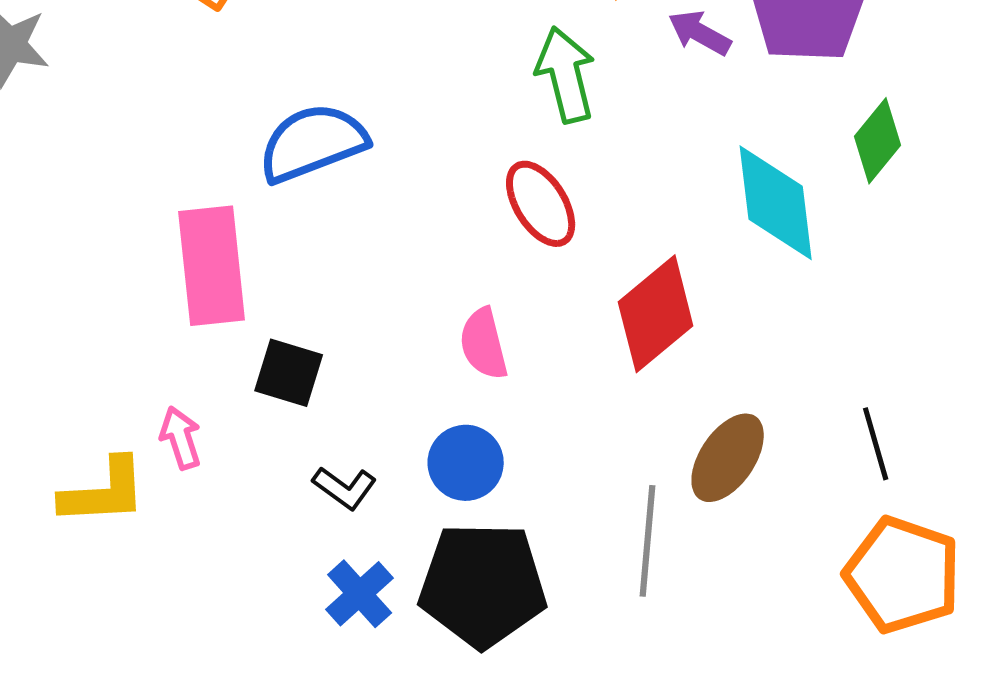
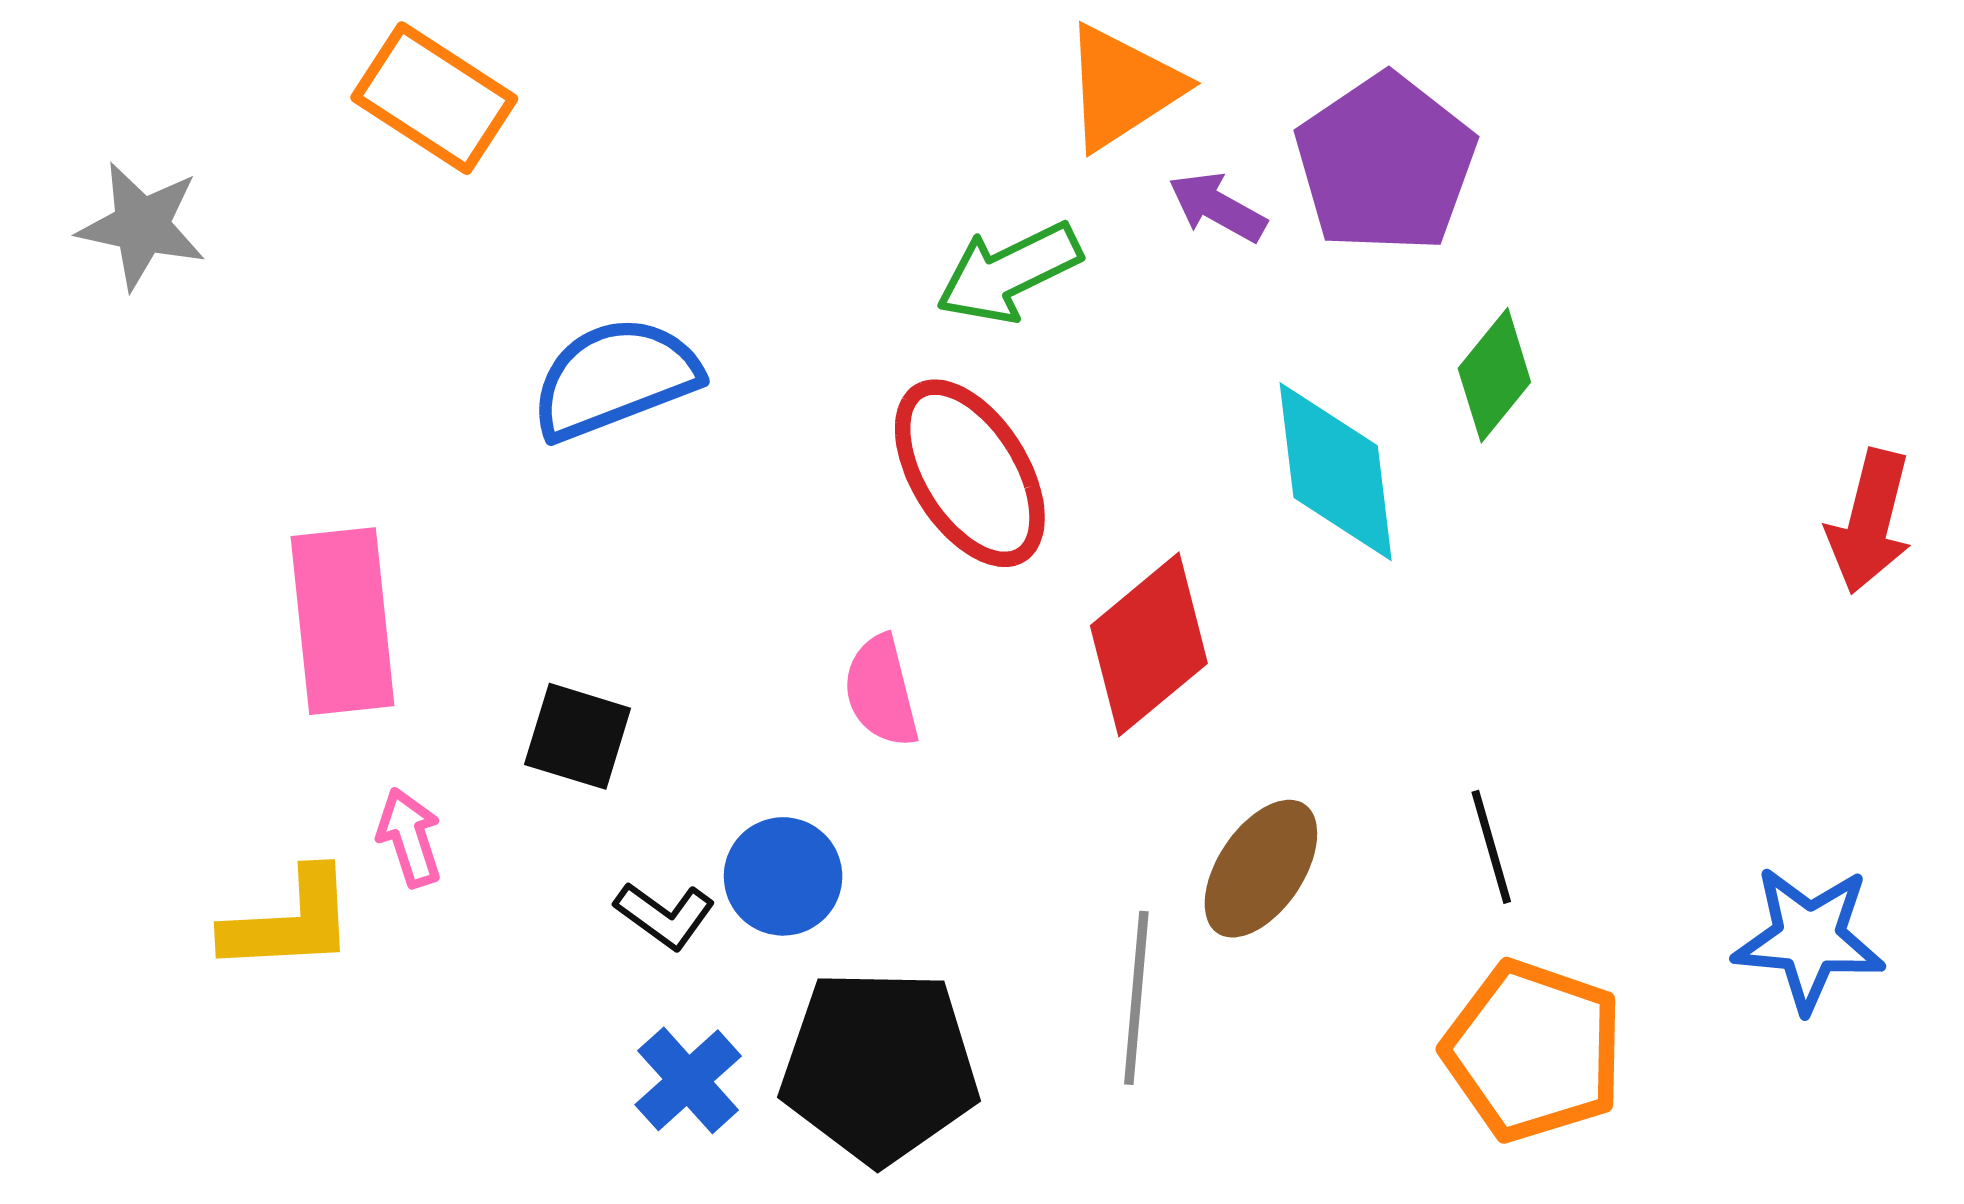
green arrow: (566, 75) -> (1009, 272), turned -102
red ellipse: (541, 204) -> (970, 473), size x1.4
pink rectangle: (212, 266) -> (342, 621), moved
blue circle: (466, 463) -> (783, 876), moved

